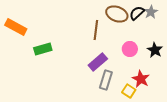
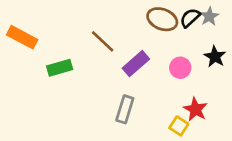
brown line: (96, 30) -> (103, 41), moved, turned -54
black star: (155, 50) -> (215, 57), moved
purple rectangle: (98, 62) -> (136, 64), moved
gray rectangle: (106, 80) -> (125, 109), moved

